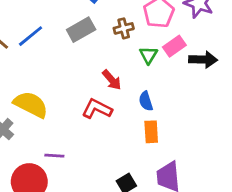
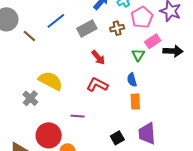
blue line: (31, 36) -> (56, 21), moved
green triangle: (148, 55) -> (138, 55), moved
red arrow: (112, 80) -> (98, 57), moved
purple line: (54, 156) -> (78, 116), moved

